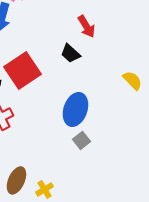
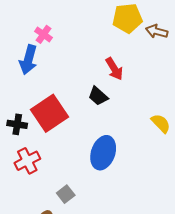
gray square: (81, 140) -> (66, 194), moved

